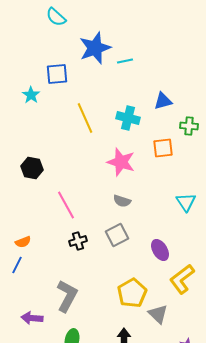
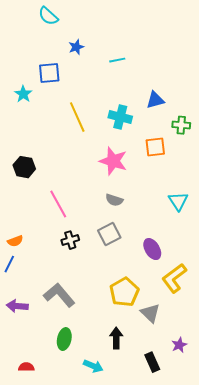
blue star: (95, 48) -> (76, 47), moved, size x0.5
gray L-shape: (67, 296) -> (59, 295), turned -68
purple arrow: (32, 318) -> (17, 306), moved

